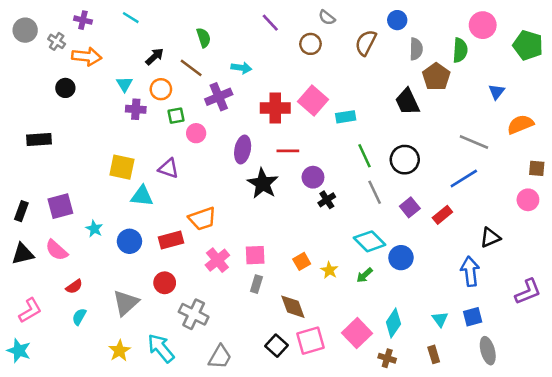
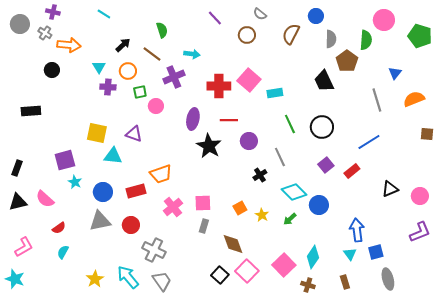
purple cross: (83, 20) -> (53, 12), moved
gray line: (474, 142) -> (377, 100), moved, turned 50
gray line: (375, 192) -> (280, 157), moved
black cross: (327, 200) -> (260, 175), moved
pink circle: (528, 200) -> (420, 196), moved
purple square: (60, 206) -> (65, 160), moved
blue arrow: (470, 271) -> (357, 230), moved
gray triangle: (126, 303) -> (100, 221), moved, turned 30
pink square: (310, 341) -> (247, 271), turned -30
gray trapezoid: (220, 357) -> (162, 281), moved, turned -65

